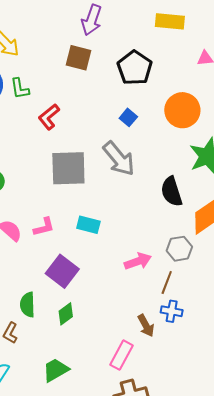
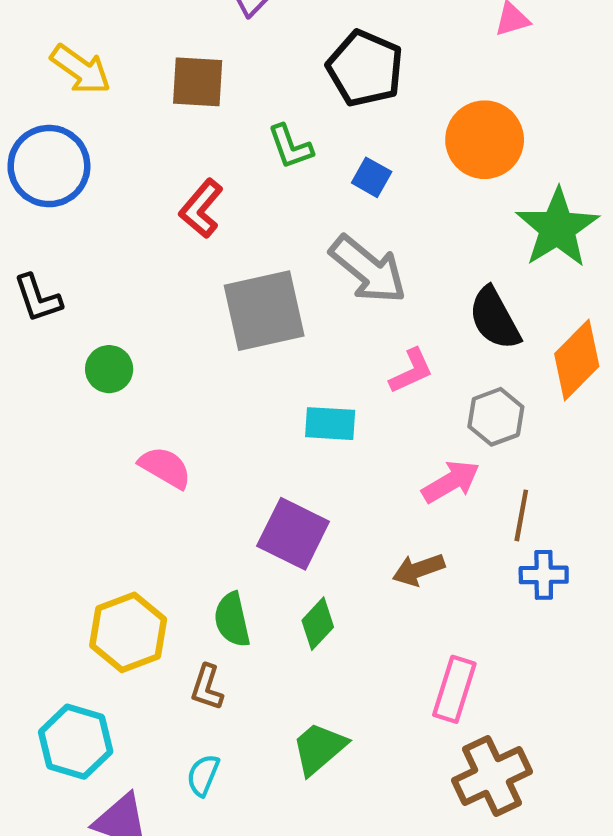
brown square: (78, 58) -> (198, 82), moved
green L-shape: (20, 89) -> (290, 147), moved
pink L-shape: (44, 227) -> (411, 371), moved
gray hexagon: (179, 249) -> (496, 417), moved
brown arrow: (146, 326) -> (418, 570), moved, turned 110

